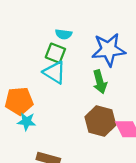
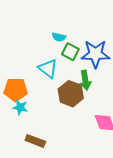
green square: (55, 53) -> (70, 52), moved
brown hexagon: (100, 121) -> (71, 94), moved

